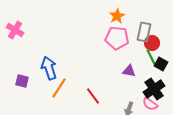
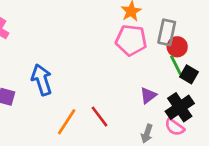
purple triangle: (129, 71) -> (148, 95), moved, turned -48
orange line: (59, 88) -> (67, 122), moved

